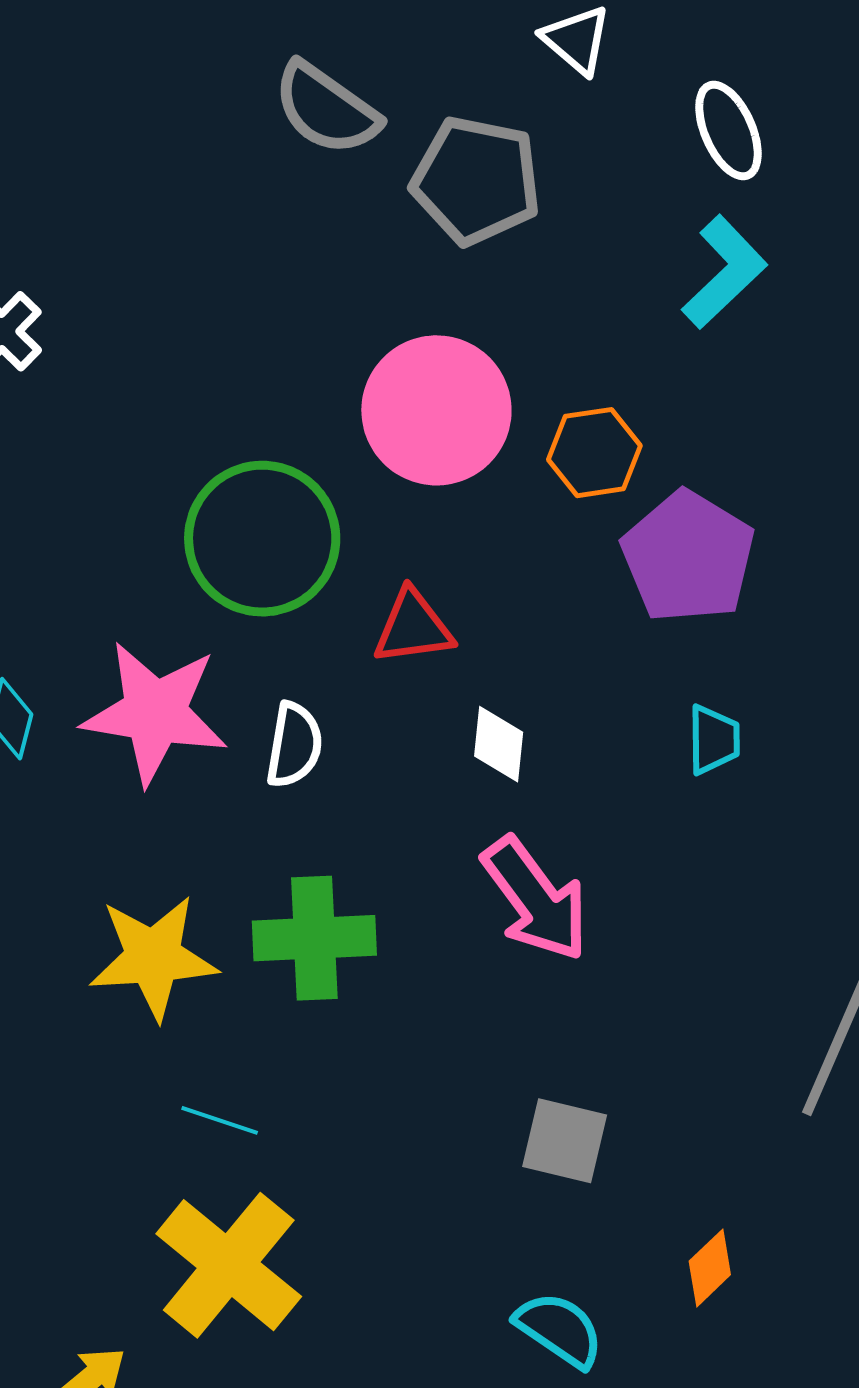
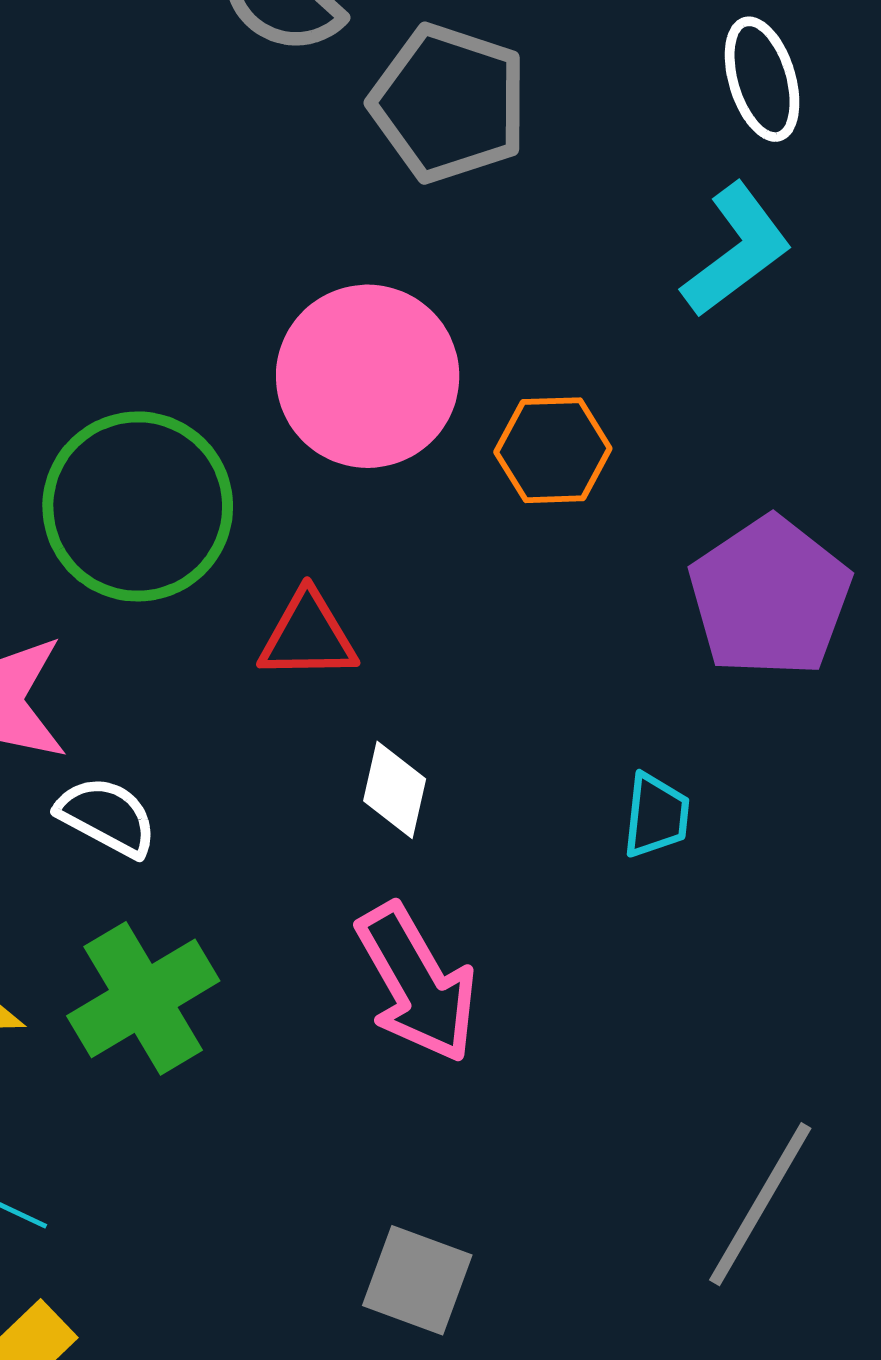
purple pentagon: (688, 557) -> (770, 597), moved
white semicircle: (294, 745) -> (107, 817), moved, turned -78
green cross: (314, 938) -> (143, 998), turned -35

